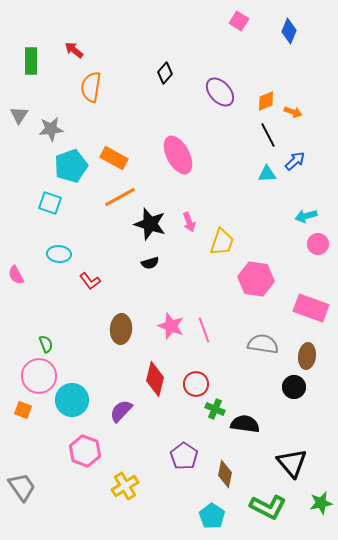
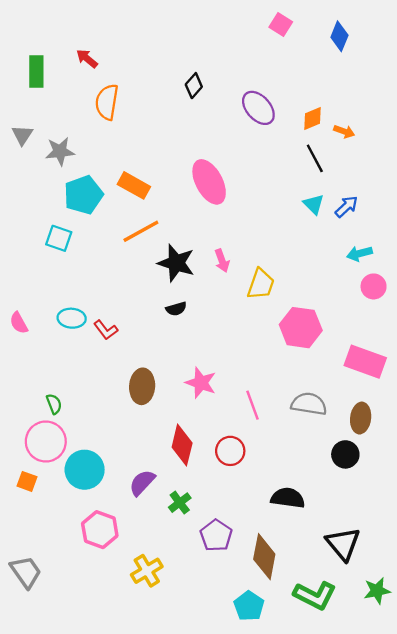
blue arrow: (295, 161) -> (347, 207), moved
cyan triangle: (267, 174) -> (314, 204), turned 48
cyan ellipse: (59, 254) -> (72, 318), moved
pink line: (204, 330) -> (253, 405), moved
green cross: (215, 409) -> (180, 503), moved, turned 30
brown diamond: (225, 474) -> (264, 557), size x1.4

